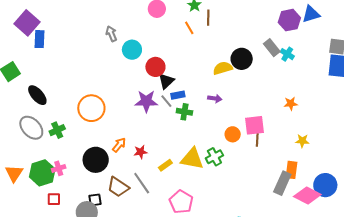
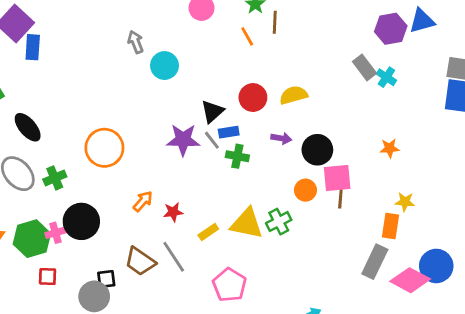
black circle: (242, 59) -> (317, 150), moved
red circle: (155, 67) -> (253, 98), moved
black circle: (96, 160) -> (81, 221), moved
orange rectangle: (292, 170) -> (391, 226), moved

